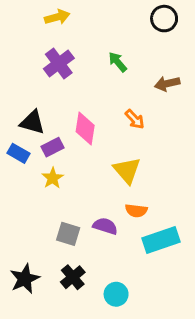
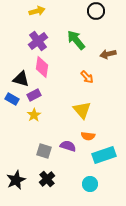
black circle: (164, 19) -> (96, 11), moved
green arrow: (118, 62) -> (76, 40), size x1.5
pink diamond: (85, 129) -> (42, 67), moved
cyan circle: (116, 294) -> (90, 184), moved

